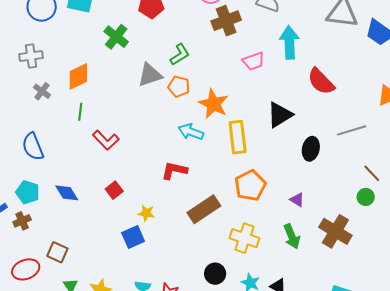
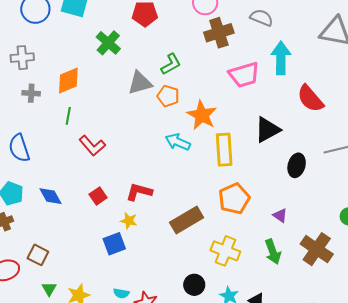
pink trapezoid: (253, 61) -> (244, 75), size x1.4
gray cross: (42, 91) -> (31, 93), turned -36
red L-shape: (174, 170) -> (139, 192), moved

